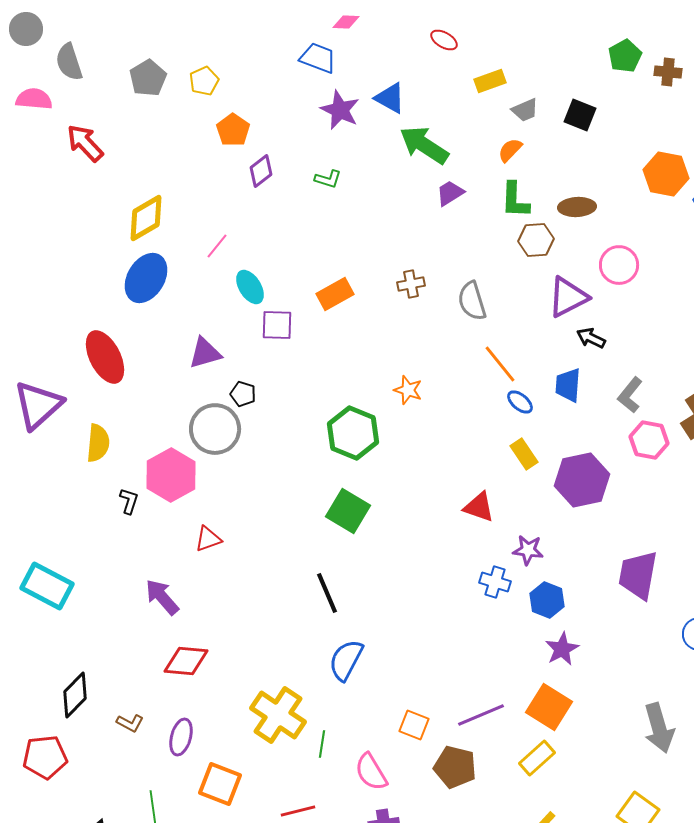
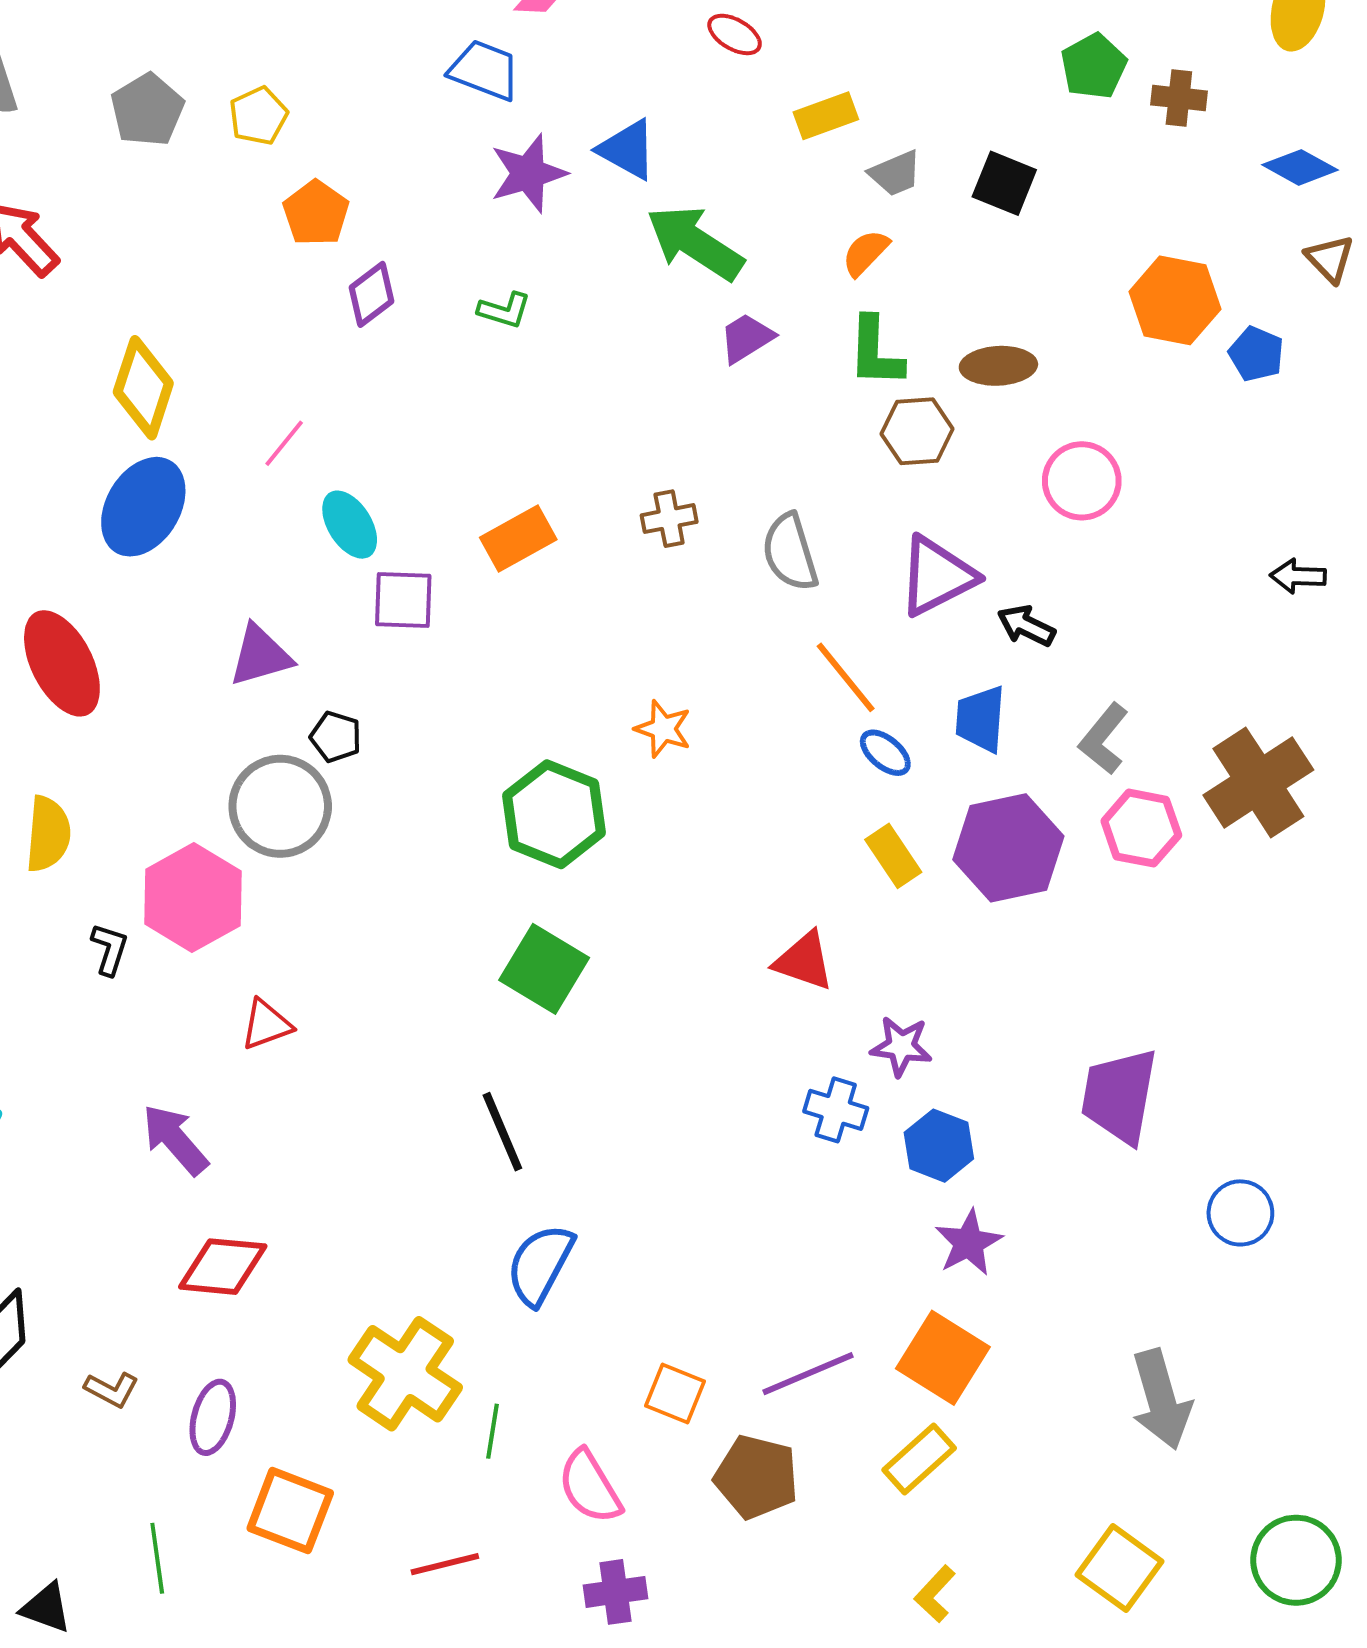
purple star: (340, 110) -> (528, 173), turned 30
yellow diamond: (146, 218) -> (143, 388), turned -42
purple triangle: (568, 297) -> (937, 576), moved
purple hexagon: (582, 480) -> (1008, 848), moved

